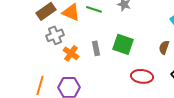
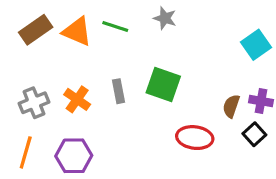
gray cross: (55, 35) -> (34, 103), moved
brown semicircle: (164, 47) -> (231, 106), moved

